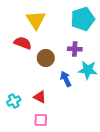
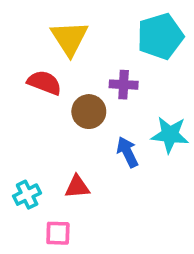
purple cross: (75, 49) -> (124, 85), moved
red triangle: (40, 97) -> (77, 187), turned -32
pink square: (41, 120) -> (58, 233), moved

